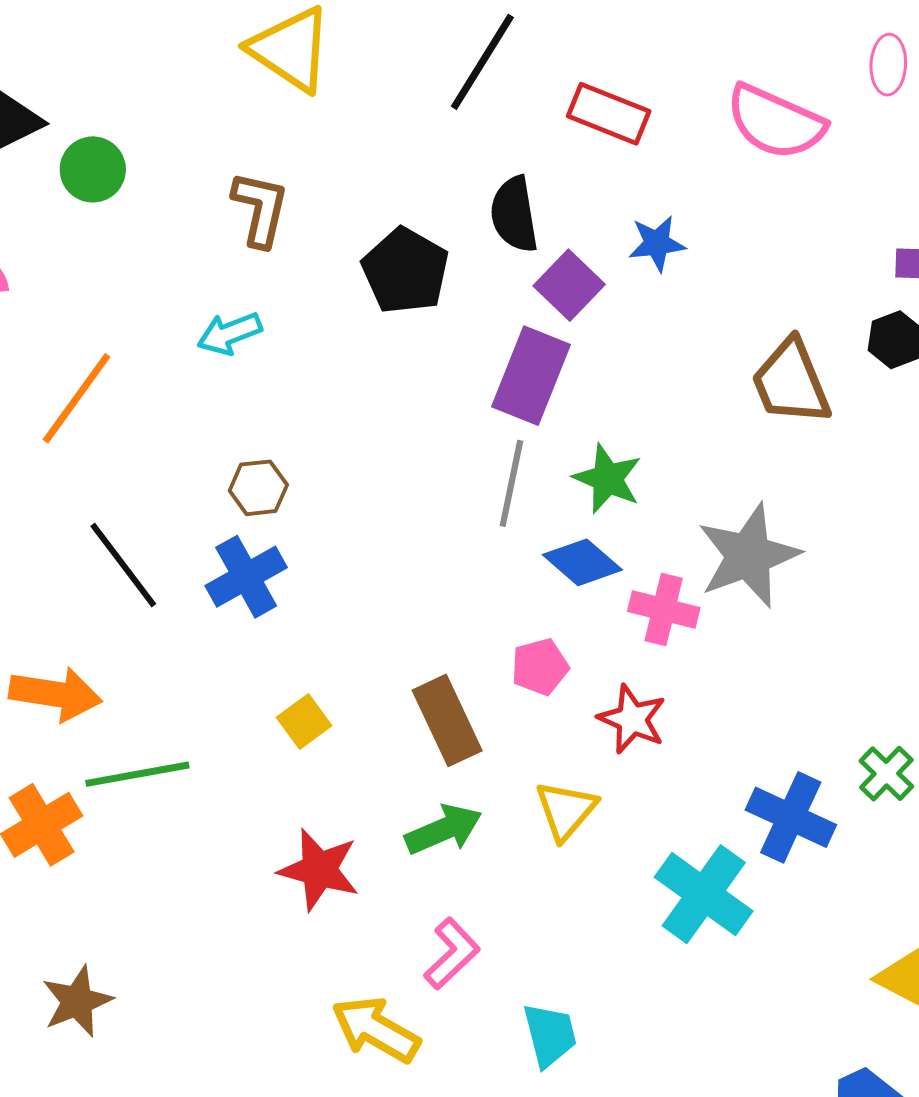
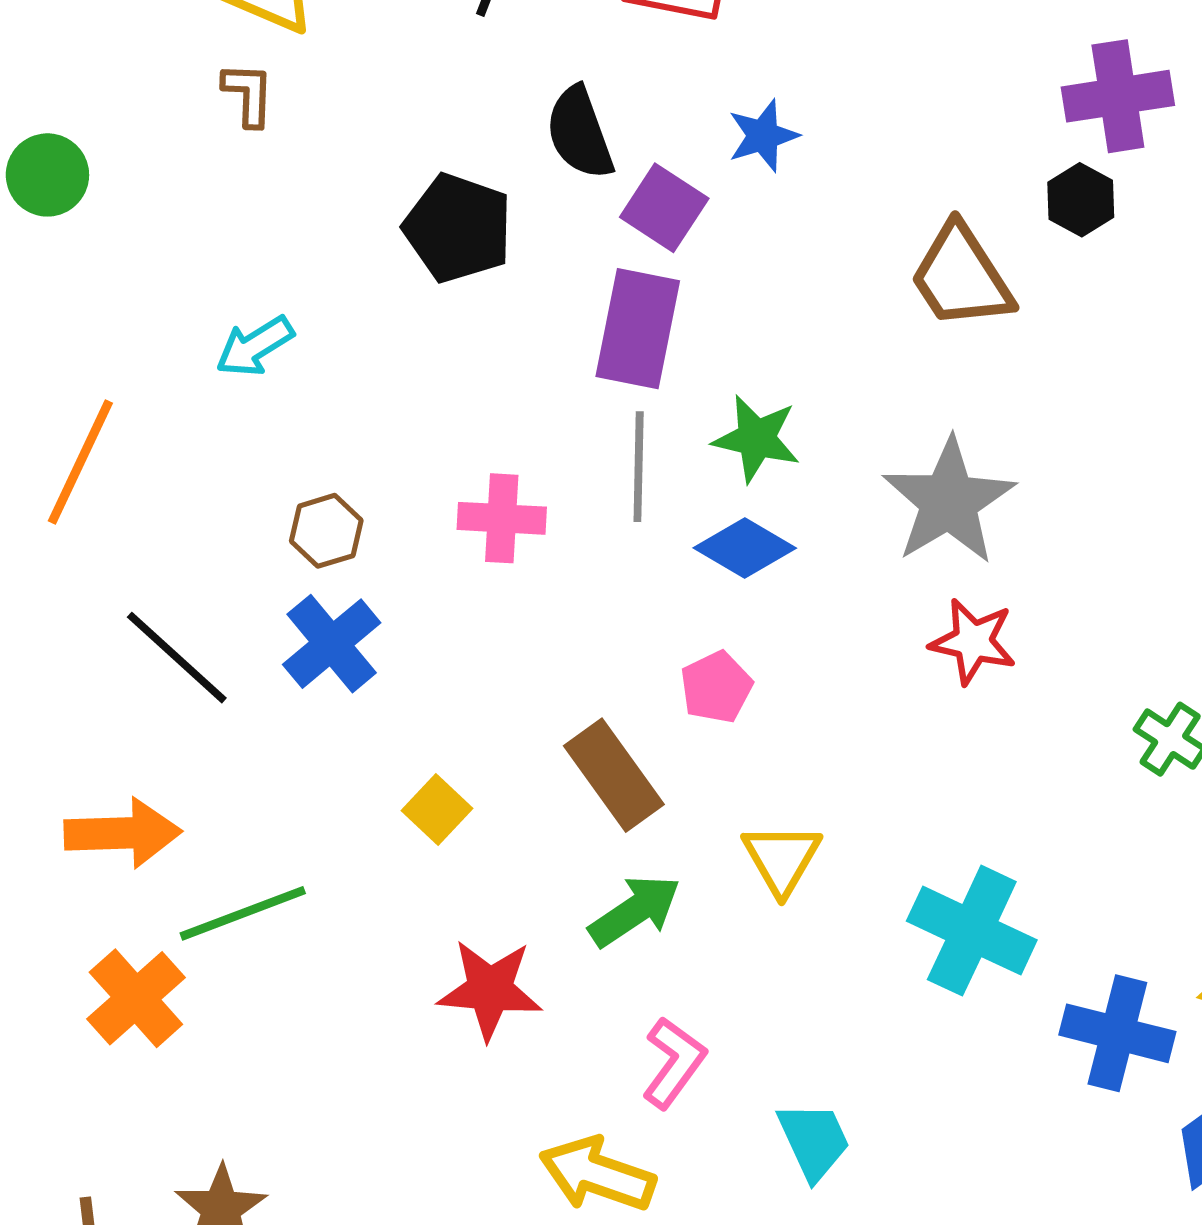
brown L-shape: (260, 209) -> (248, 94), moved, size x0.7
pink cross: (664, 609) -> (502, 518), moved
red star: (632, 719) -> (973, 641), moved
blue cross: (791, 817) -> (1117, 1033), moved

